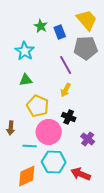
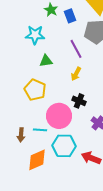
cyan star: (25, 51) -> (35, 35), turned -30
green triangle: (26, 80) -> (46, 61), moved
yellow pentagon: (38, 106) -> (35, 90), moved
brown arrow: (11, 128) -> (21, 135), moved

